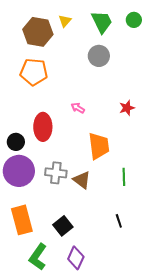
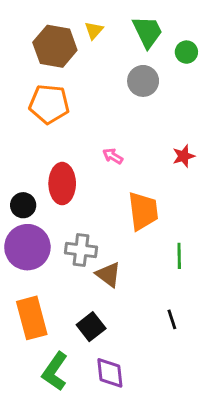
green circle: (134, 20) -> (186, 52), moved
brown triangle: (82, 180) -> (108, 275), moved
purple diamond: (76, 258) -> (110, 373), turned -30

